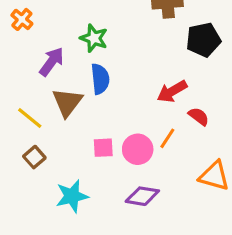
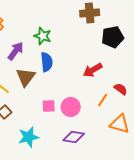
red semicircle: (199, 116) -> (121, 89), moved
orange line: (167, 138) -> (103, 100), moved

